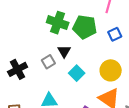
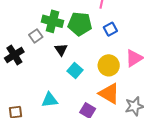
gray square: (48, 62) -> (36, 36), moved
black cross: (18, 69) -> (14, 55), moved

